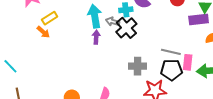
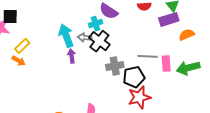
gray cross: (138, 66) -> (115, 66), moved
black pentagon: (171, 70) -> (134, 77), moved

